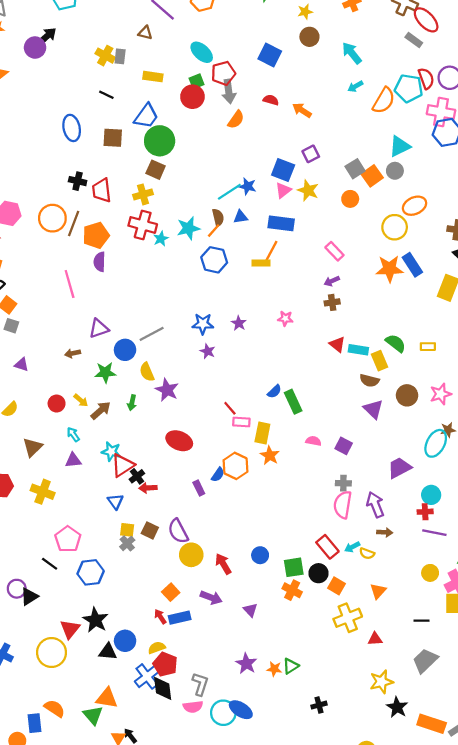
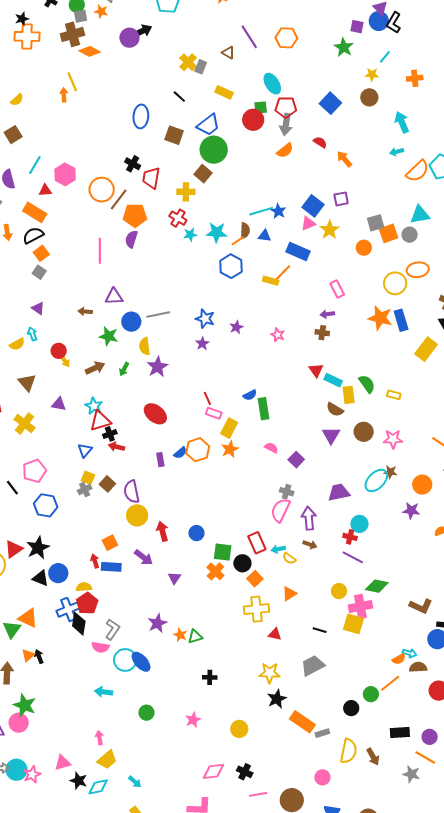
red cross: (143, 225) -> (178, 218), size x0.7
yellow arrow: (81, 400) -> (65, 361), moved
cyan arrow: (73, 434) -> (32, 334), moved
brown triangle: (33, 447) -> (27, 383), turned -42

